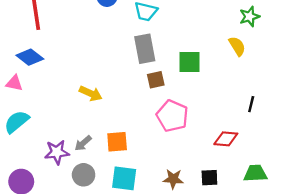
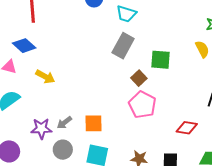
gray rectangle: (145, 49) -> (123, 46), turned 35
brown square: (156, 80) -> (139, 78), moved, turned -35
yellow arrow: (91, 93) -> (45, 77), moved

